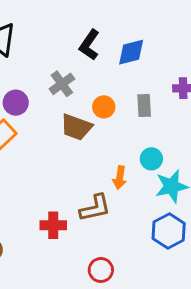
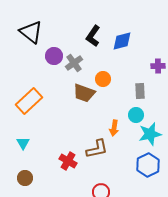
purple circle: (16, 103) -> (54, 56), moved
gray rectangle: (144, 105) -> (140, 91), moved
red cross: (53, 225) -> (68, 161), turned 30

